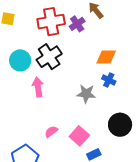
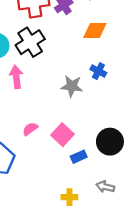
orange diamond: (106, 57) -> (95, 31), moved
black circle: (120, 125) -> (110, 142), moved

